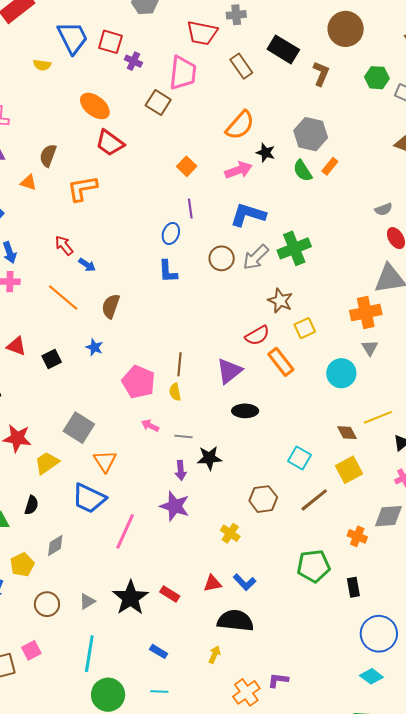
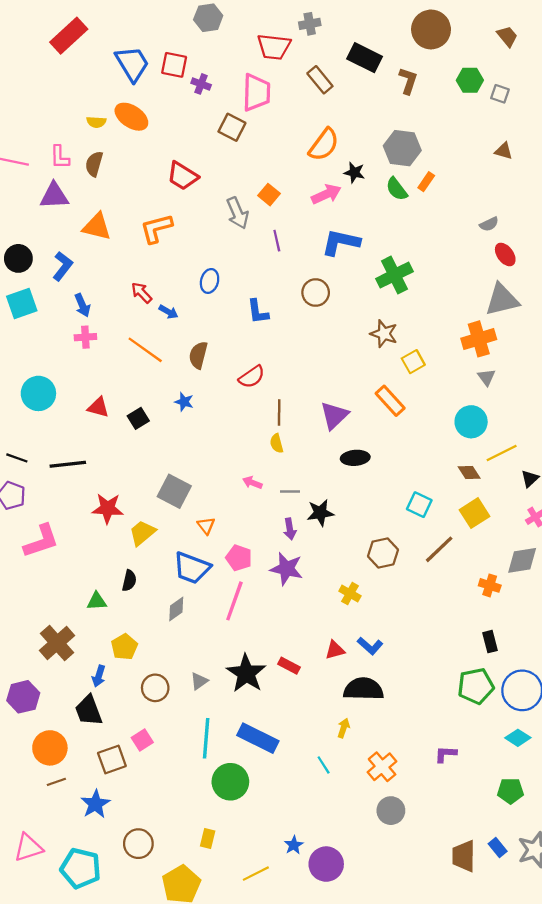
yellow semicircle: (42, 65) -> (96, 122), moved
orange ellipse: (95, 106) -> (131, 117), moved
brown semicircle: (48, 156) -> (94, 164), moved
orange triangle: (28, 182) -> (97, 227), size x1.6
blue ellipse: (171, 233) -> (210, 281), moved
gray arrow: (256, 257) -> (238, 213), moved, turned -64
red semicircle: (257, 335) -> (252, 377), moved
cyan circle: (341, 373) -> (471, 422), moved
pink pentagon: (139, 382) -> (239, 558), moved, size x0.7
orange triangle: (105, 461) -> (206, 526), size x0.7
gray diamond: (55, 546) -> (176, 609), moved
green pentagon: (314, 566) -> (476, 686), moved
blue rectangle: (159, 651) -> (258, 738), moved, size x2.0
purple L-shape: (278, 680) -> (446, 754), moved
cyan line: (159, 692) -> (324, 765), moved, turned 60

